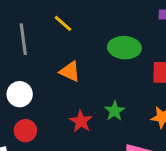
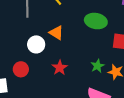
white circle: (20, 94) -> (36, 44), moved
green star: (115, 111) -> (97, 66), moved

